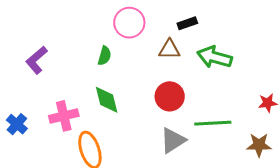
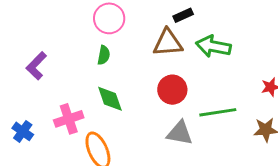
pink circle: (129, 23) -> (109, 18), moved
brown triangle: (169, 49) -> (168, 43), size x1.4
gray triangle: (173, 140) -> (180, 133), turned 48

